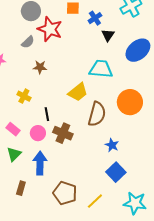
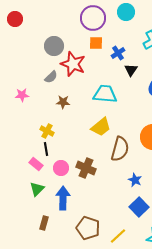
cyan trapezoid: (101, 69) -> (105, 94), moved
black line: (47, 114) -> (46, 149), moved

